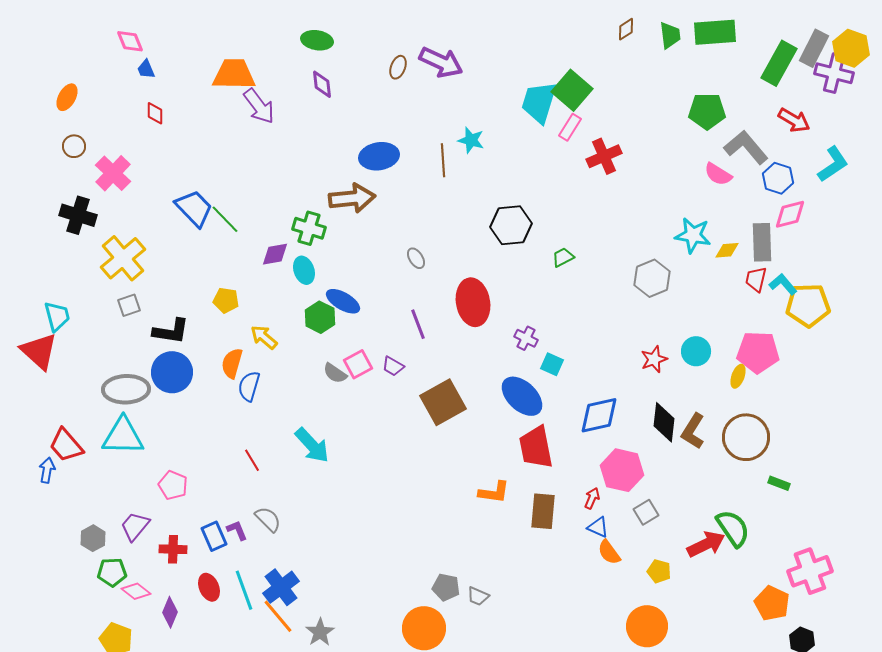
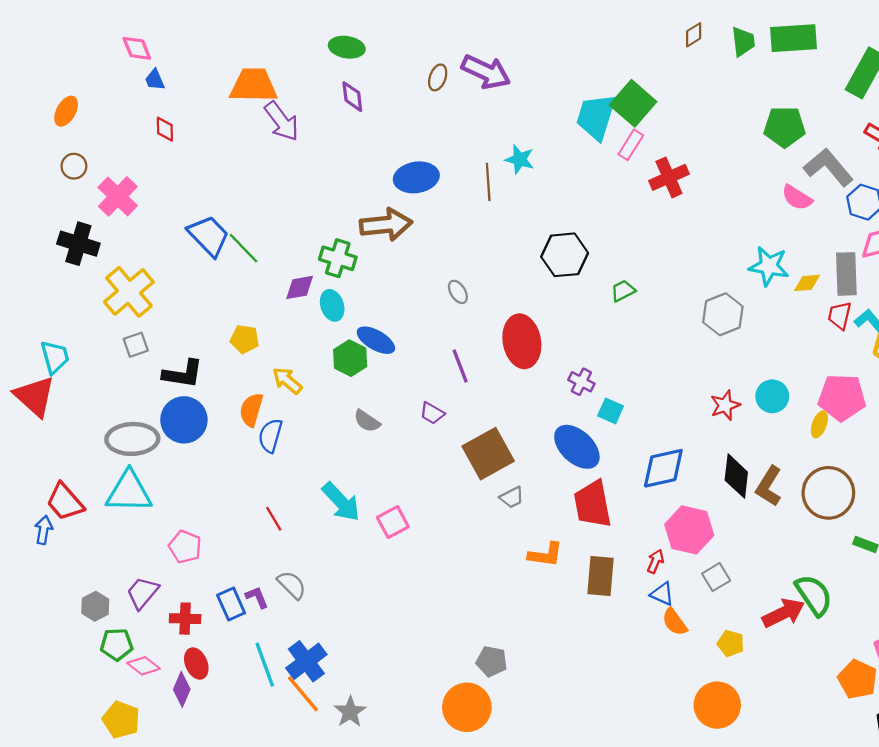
pink square: (358, 364) -> (393, 522), moved
red ellipse: (209, 587) -> (196, 664), moved
gray trapezoid: (478, 596) -> (512, 497), moved, turned -50

